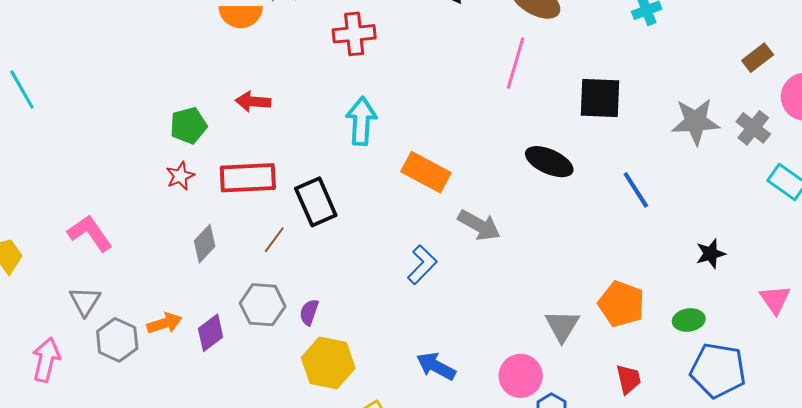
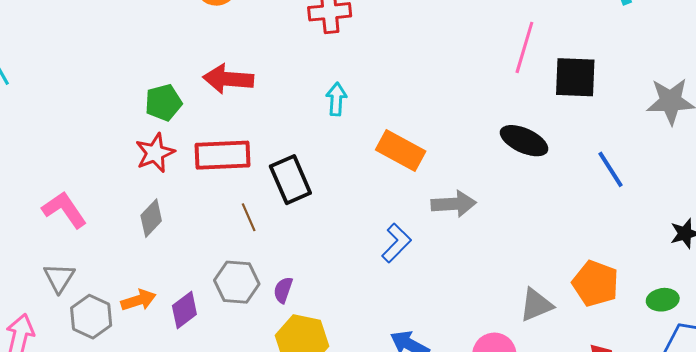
pink line: (516, 63) -> (524, 47), moved
red arrow: (253, 102) -> (228, 79), size x1.4
cyan arrow: (361, 121) -> (336, 99), size x0.7
red star: (180, 176) -> (155, 153), size x1.4
gray arrow: (479, 225) -> (454, 204), turned -33
brown line: (274, 240) -> (249, 217), turned -60
gray diamond: (205, 244) -> (151, 218), moved
gray triangle: (562, 326) -> (536, 305), turned 36

